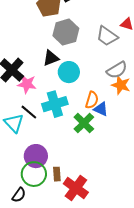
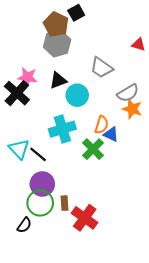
gray hexagon: (66, 32) -> (57, 43), moved
gray trapezoid: (107, 36) -> (102, 68), moved
pink star: (27, 84) -> (27, 77), moved
black line: (29, 112) -> (38, 154), moved

